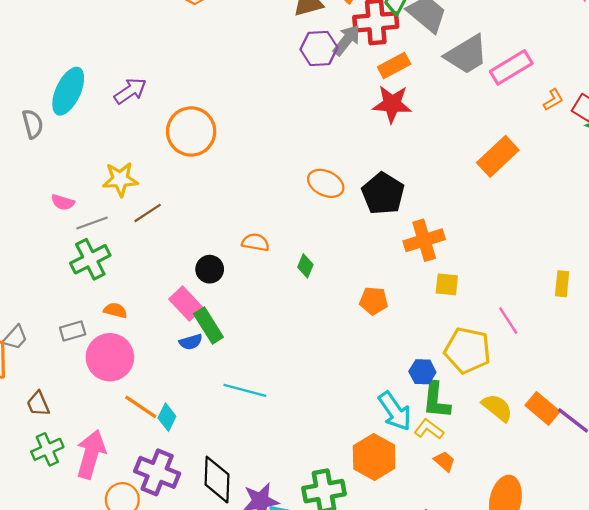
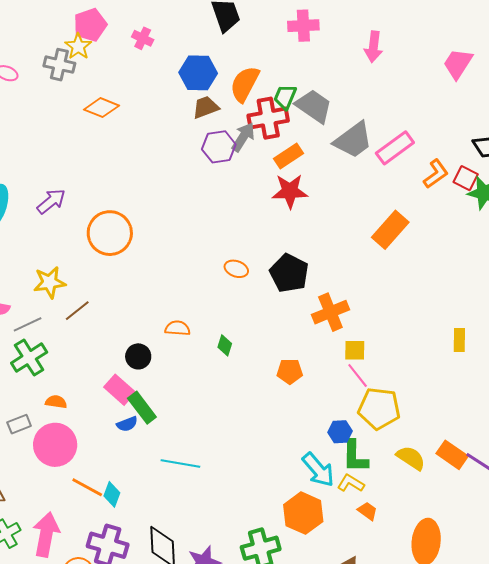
orange L-shape: (553, 100) -> (436, 174), size x1.4
orange ellipse: (326, 183) -> (236, 269), size x0.7
pink line: (508, 321) -> (358, 375), moved

